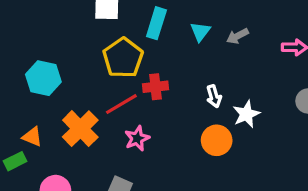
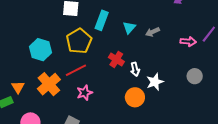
cyan hexagon: (43, 78) -> (40, 50), moved
red cross: (155, 87) -> (116, 59), moved, turned 35
orange triangle: (32, 137) -> (18, 87), turned 32

